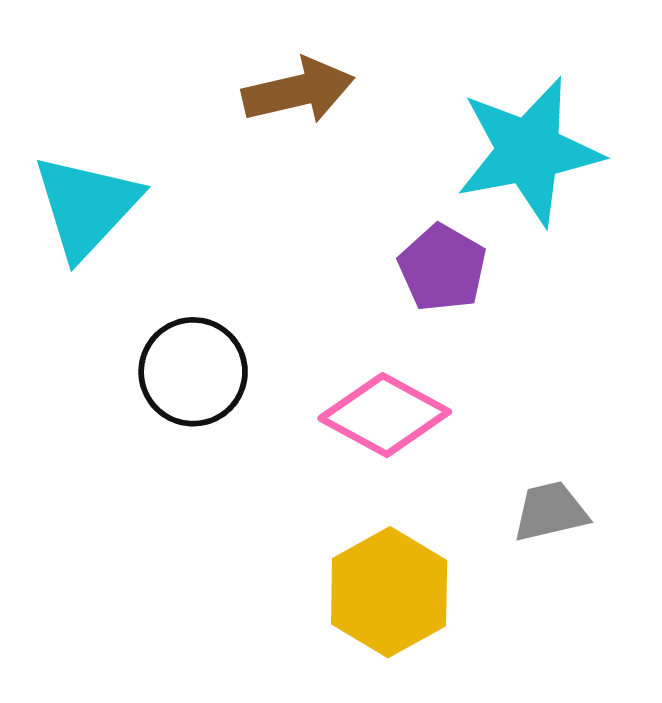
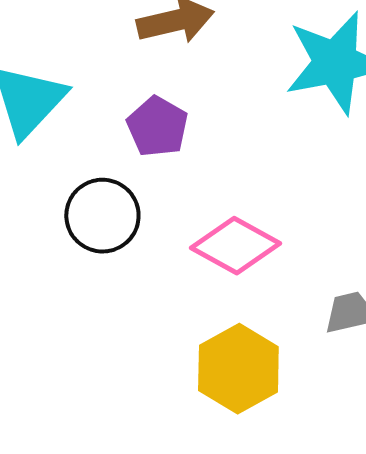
purple pentagon: (442, 268) -> (157, 127), moved

